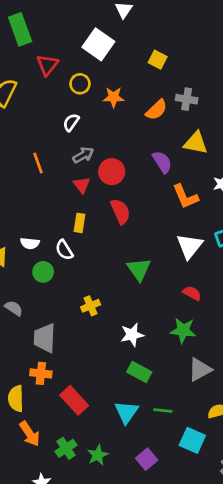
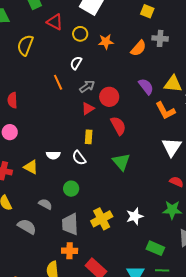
yellow square: (158, 60) -> (147, 11), moved
red triangle: (47, 65) -> (55, 22), turned -36
yellow triangle: (196, 143) -> (173, 84), moved
orange line: (38, 163) -> (58, 82), moved
red triangle: (82, 185) -> (88, 109), turned 40
green triangle: (139, 269) -> (121, 162), moved
green circle: (43, 272) -> (71, 189), moved
yellow cross: (91, 306) -> (102, 219), moved, size x1.5
green rectangle: (139, 372) -> (155, 248), moved

